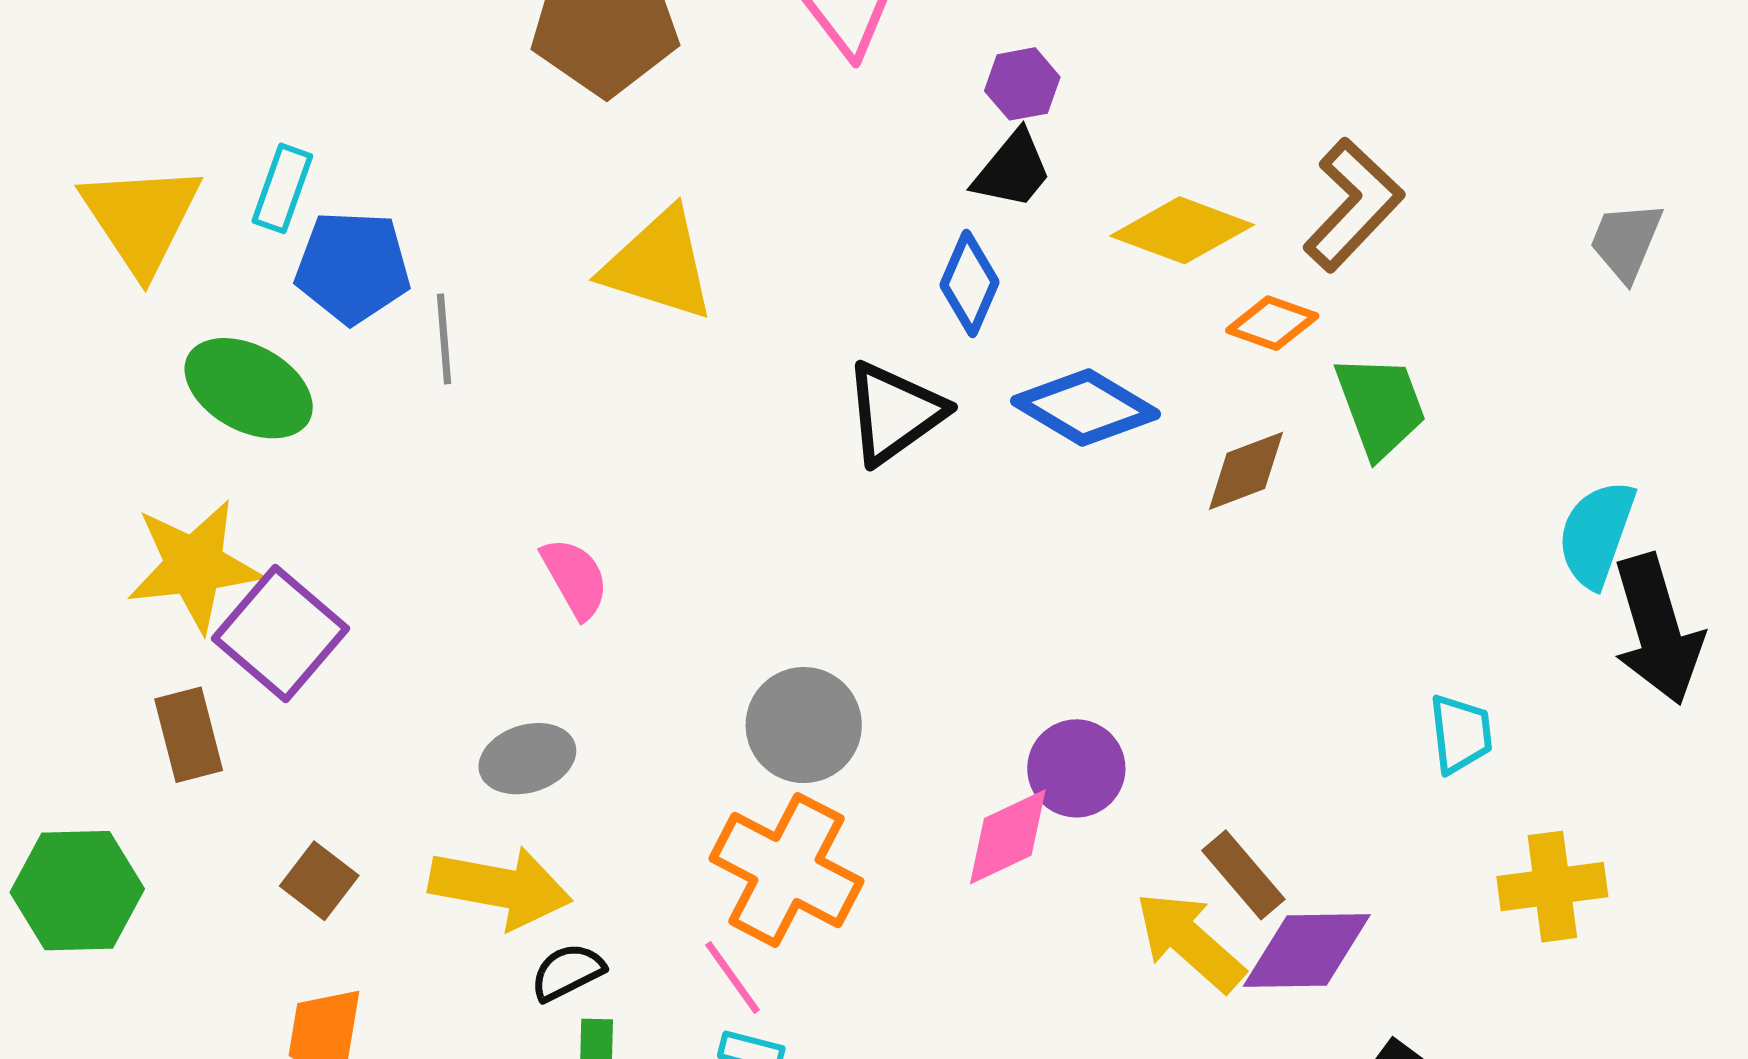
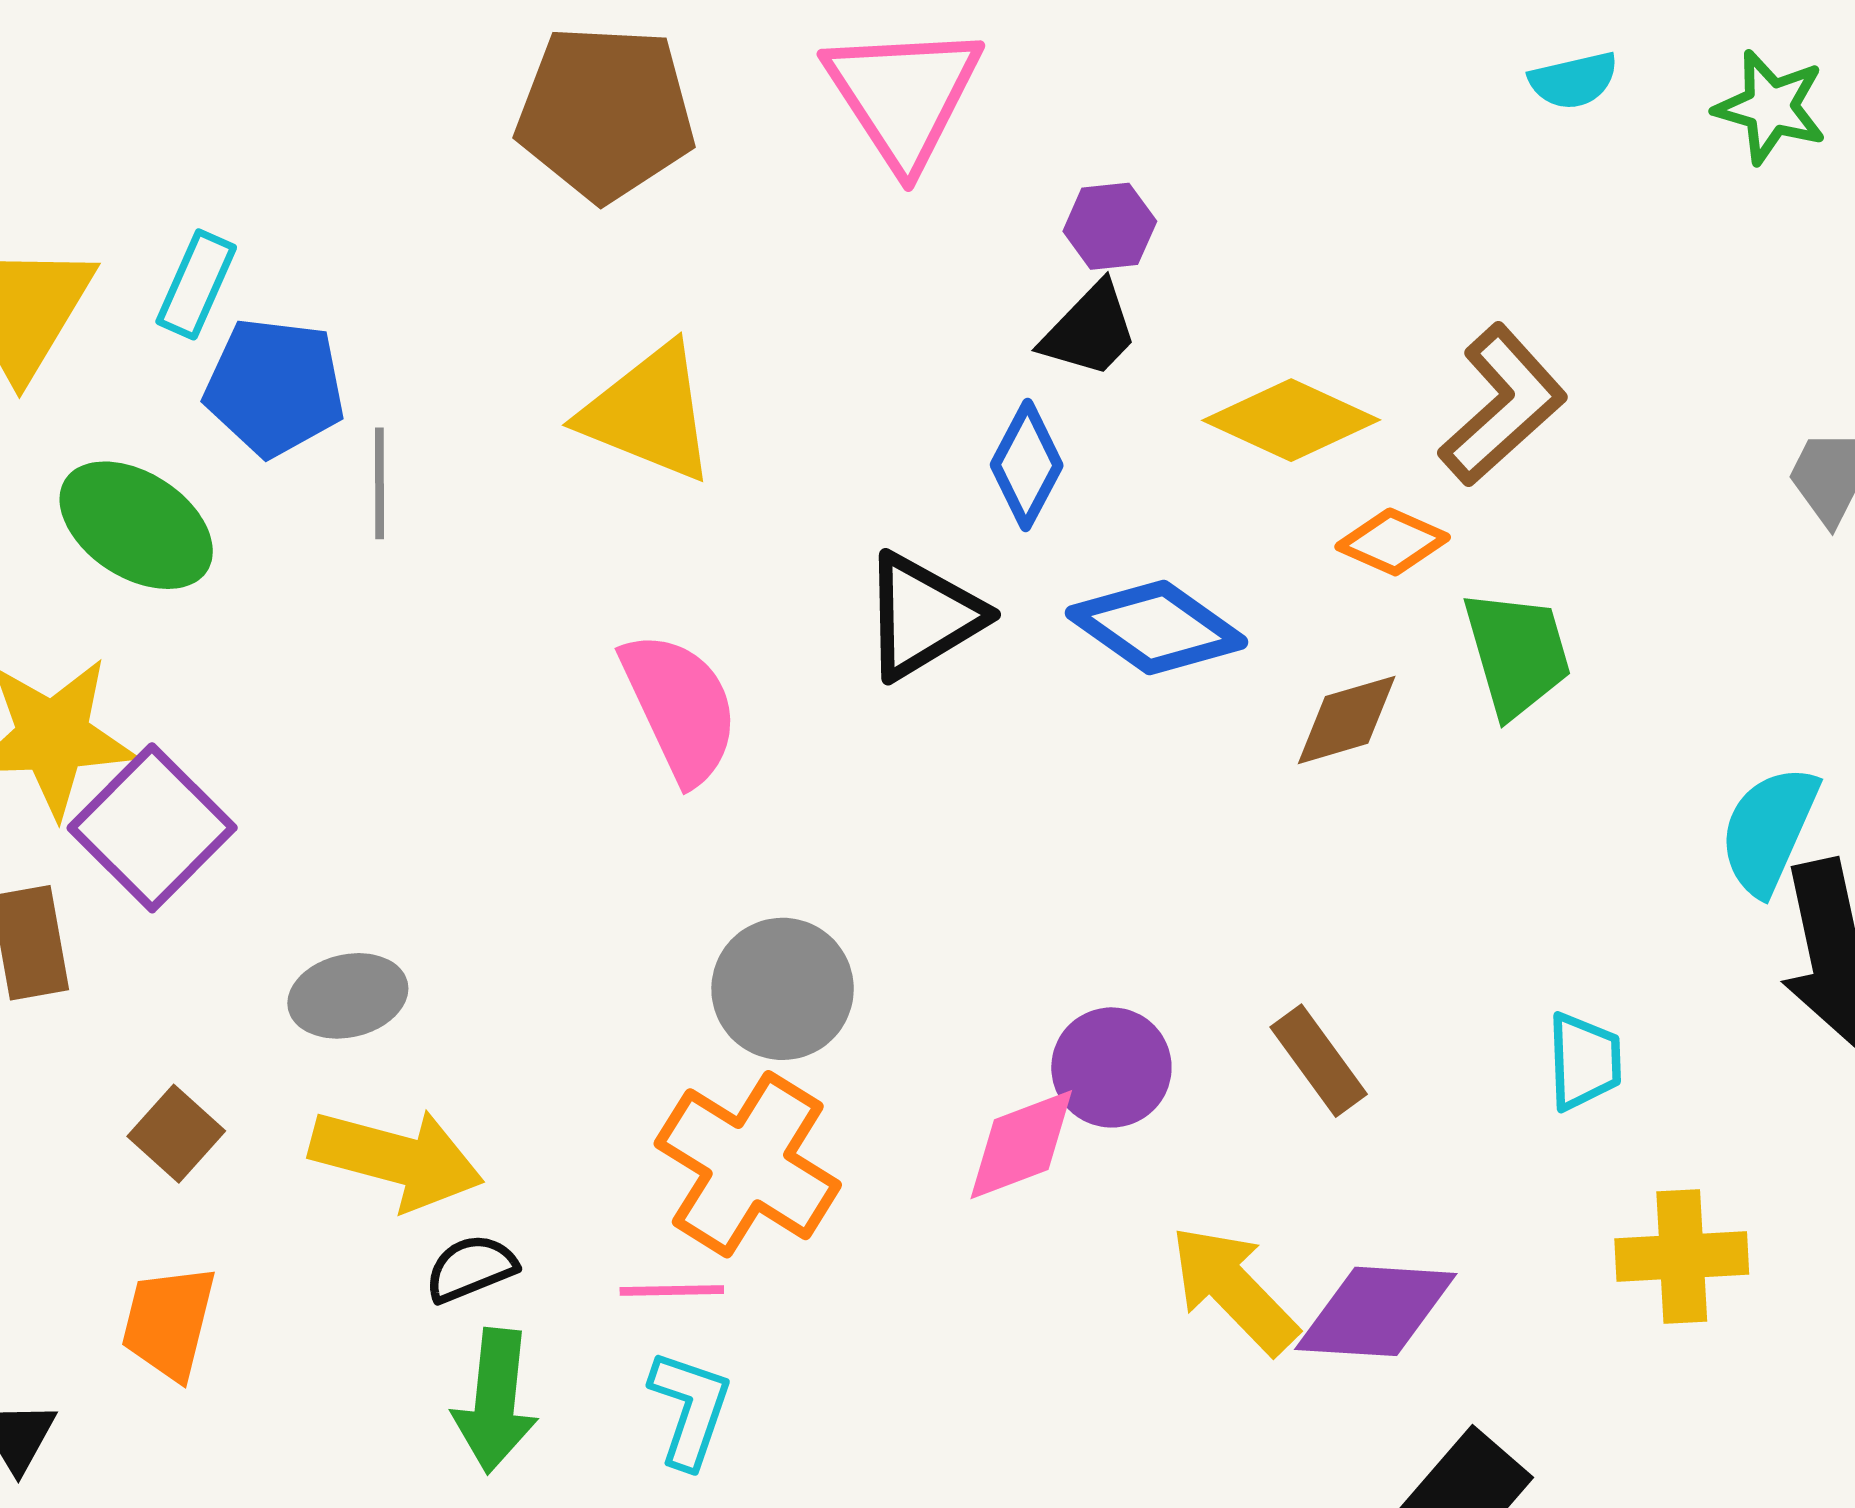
pink semicircle: (575, 578) -> (680, 707), moved, size x1.5
gray ellipse: (527, 759) -> (348, 996), moved
brown rectangle: (1243, 875) -> (1319, 1061), moved
pink line: (732, 977) -> (672, 1290), turned -60

